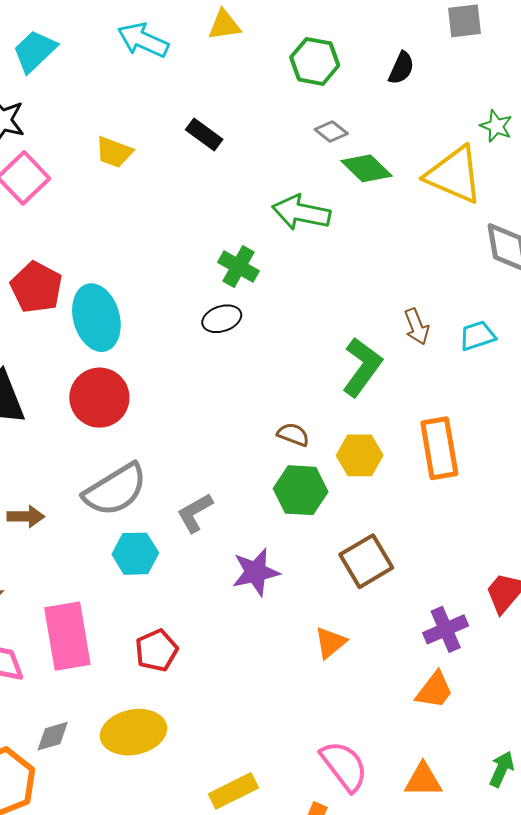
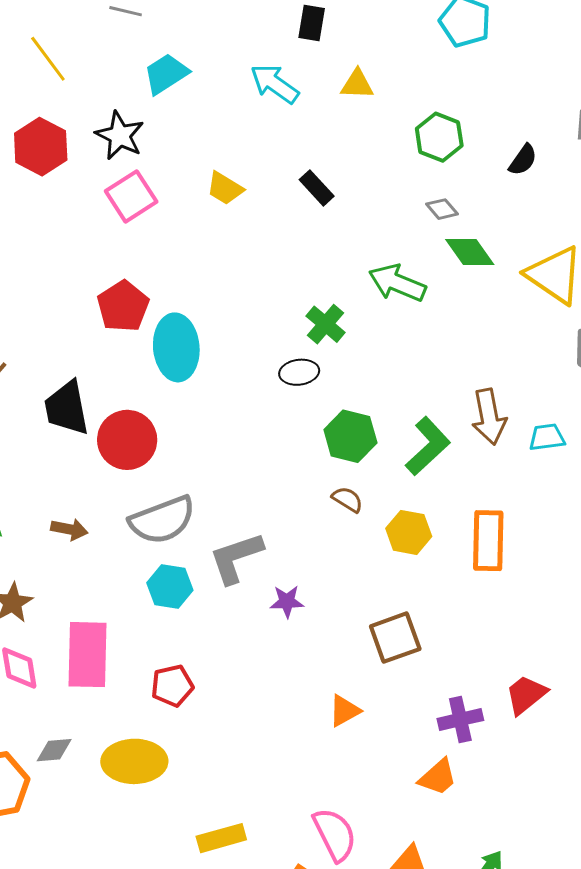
brown arrow: (417, 327) -> (489, 417), size x1.5
red circle: (99, 398) -> (127, 440), moved
green hexagon: (301, 490) -> (350, 436), moved
gray L-shape: (195, 513) -> (236, 558), size x1.4
purple star: (256, 572) -> (287, 602), moved, size x0.7

